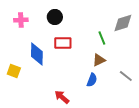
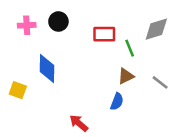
black circle: (55, 17) -> (58, 21), moved
red rectangle: (63, 43) -> (104, 34), moved
gray line: (126, 76) -> (160, 82), moved

